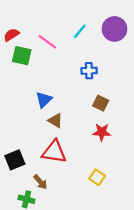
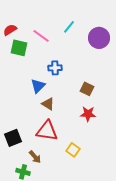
purple circle: (115, 29) -> (99, 38), moved
blue cross: (89, 71) -> (55, 68), moved
yellow square: (97, 177) -> (73, 150), moved

